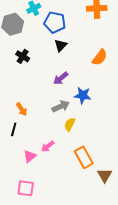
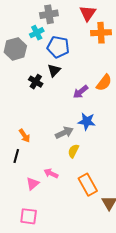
black triangle: (61, 45) -> (54, 70), moved
black cross: (23, 56) -> (36, 82), moved
purple arrow: (61, 78) -> (81, 92), moved
pink arrow: (48, 146) -> (51, 173), turned 64

